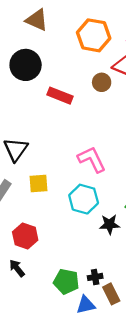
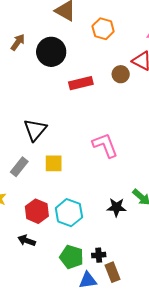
orange hexagon: (94, 35) -> (103, 29), moved, size x0.7
red rectangle: (60, 96) -> (81, 83), turned -40
cyan hexagon: (84, 199) -> (69, 213), moved
black arrow: (17, 268) -> (27, 240), turned -36

